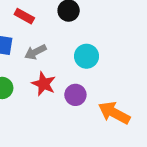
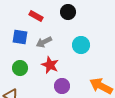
purple circle: (75, 95) -> (62, 86), moved

